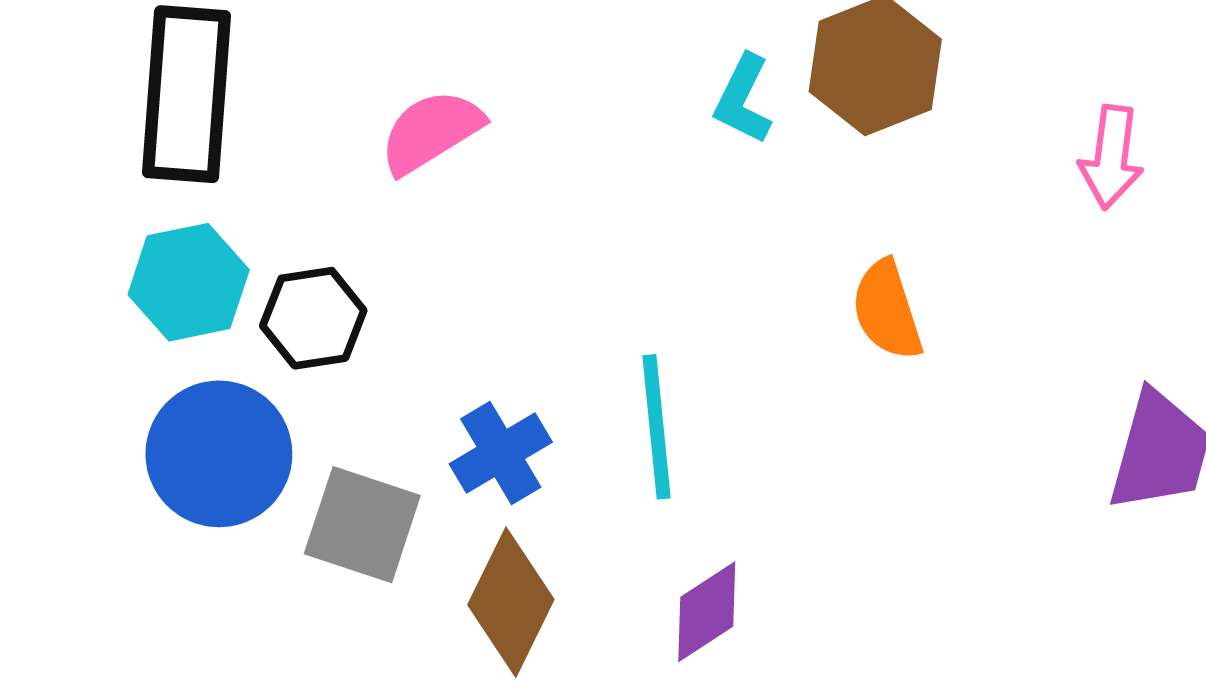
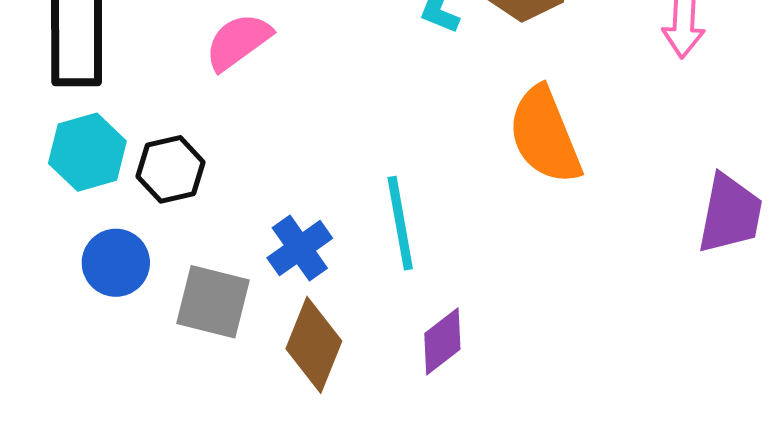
orange semicircle: (887, 310) -> (545, 135), size x1.5
blue circle: (219, 454) -> (116, 263), size x0.7

